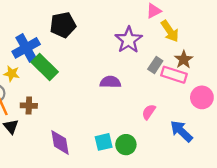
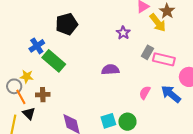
purple star: (129, 40) -> (123, 33), size x0.6
blue cross: (26, 48) -> (37, 46), size x0.7
brown star: (184, 60) -> (167, 11), moved
yellow star: (12, 74) -> (27, 77), moved
blue arrow: (181, 131) -> (171, 94), moved

